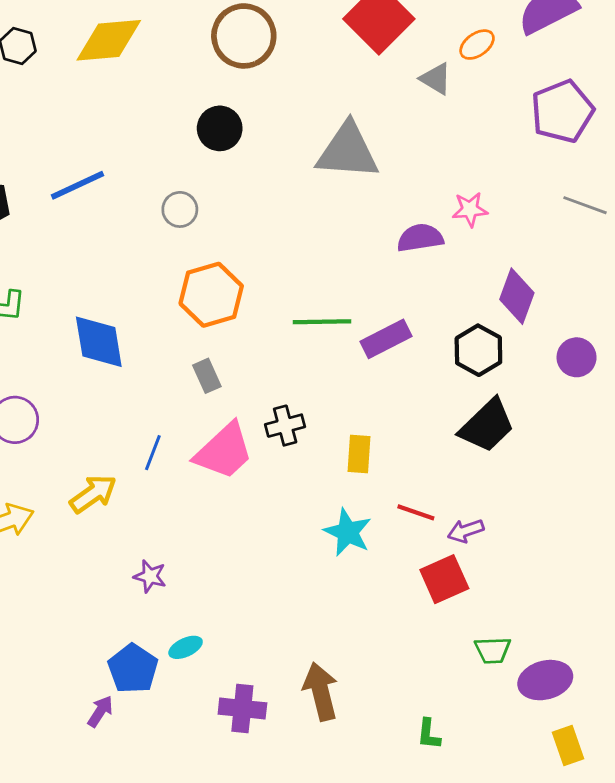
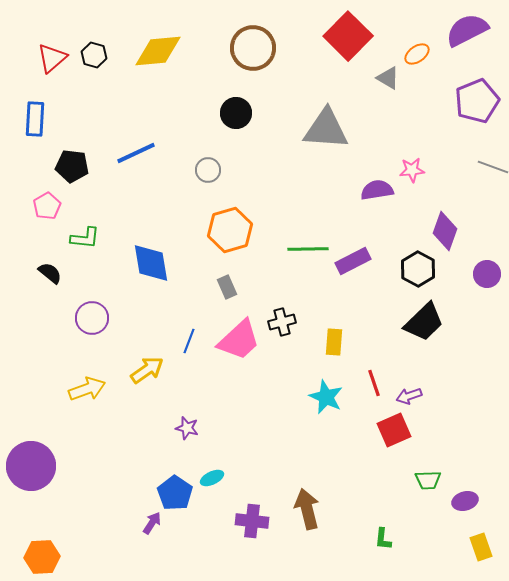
red line: (416, 512) -> (374, 383), turned 52
purple ellipse: (545, 680) -> (465, 501), size x0.7

